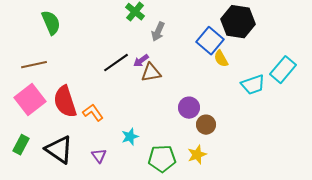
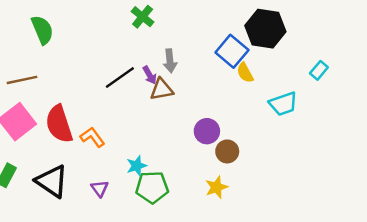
gray arrow: (158, 32) -> (170, 61), moved, turned -30
purple arrow: (141, 61) -> (150, 75), turned -84
cyan rectangle: (283, 70) -> (319, 70), moved, size x0.6
green pentagon: (162, 159) -> (152, 187), moved

